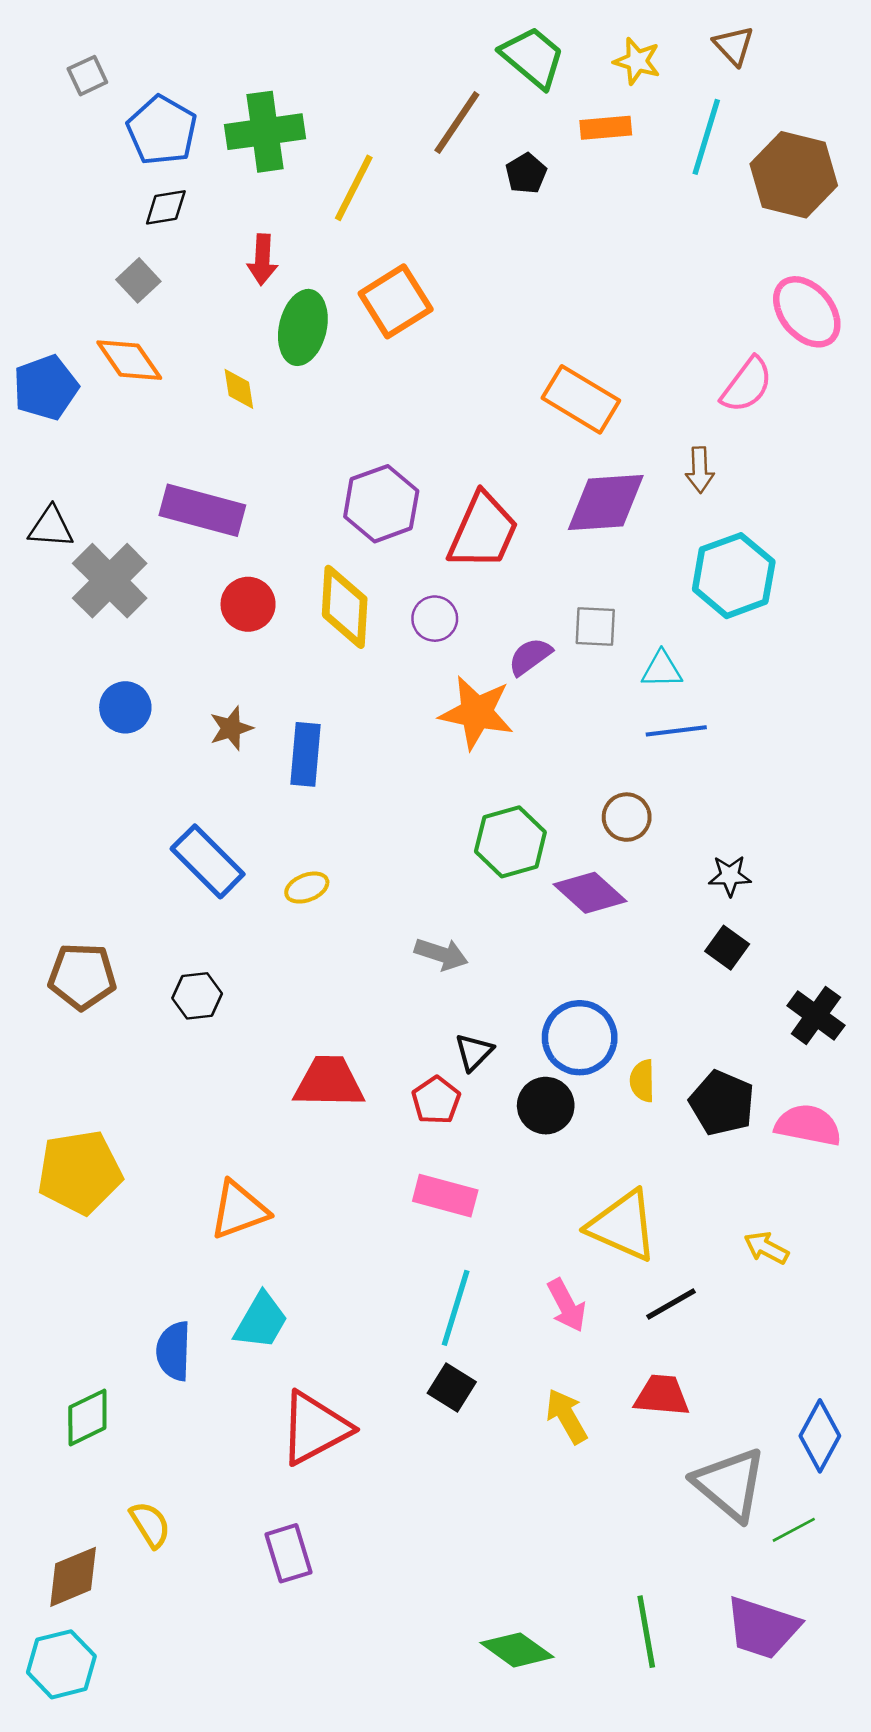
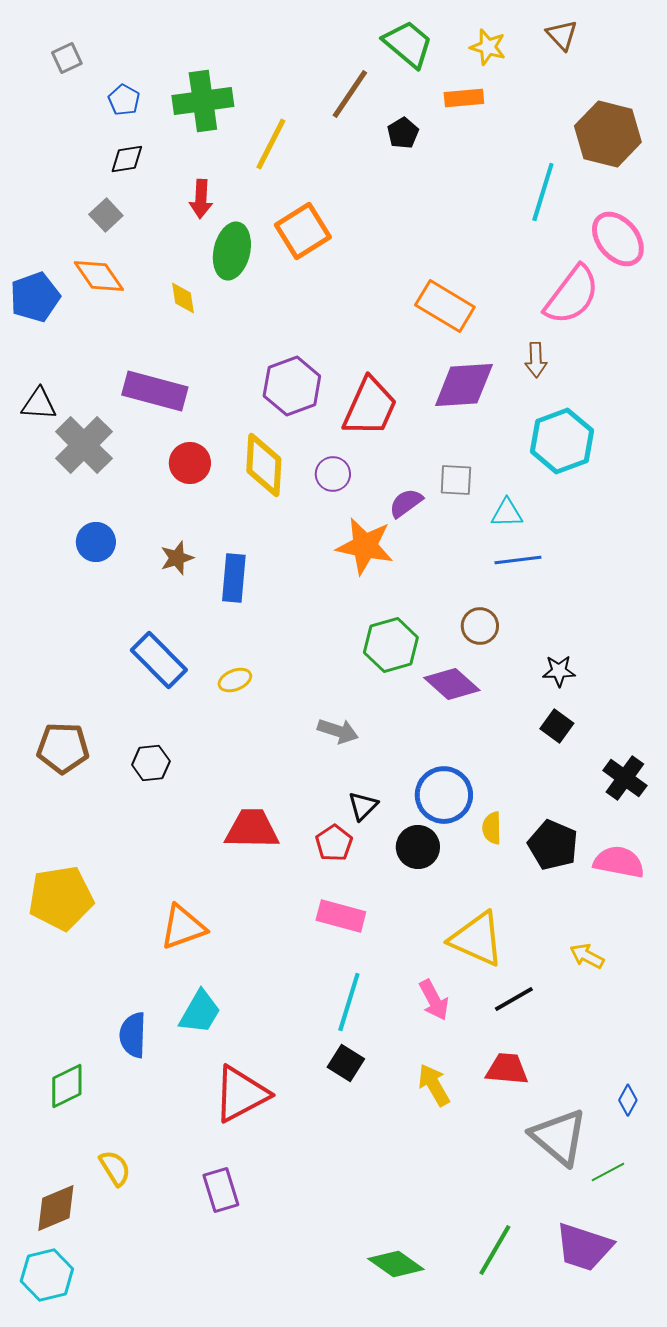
blue pentagon: (162, 130) -> (124, 100), size x0.6
cyan line: (706, 137) -> (543, 192), moved
pink semicircle: (747, 385) -> (572, 295), size x1.4
blue diamond: (820, 1436) -> (628, 1100), size x0.6
green line: (646, 1632) -> (495, 1250), turned 40

